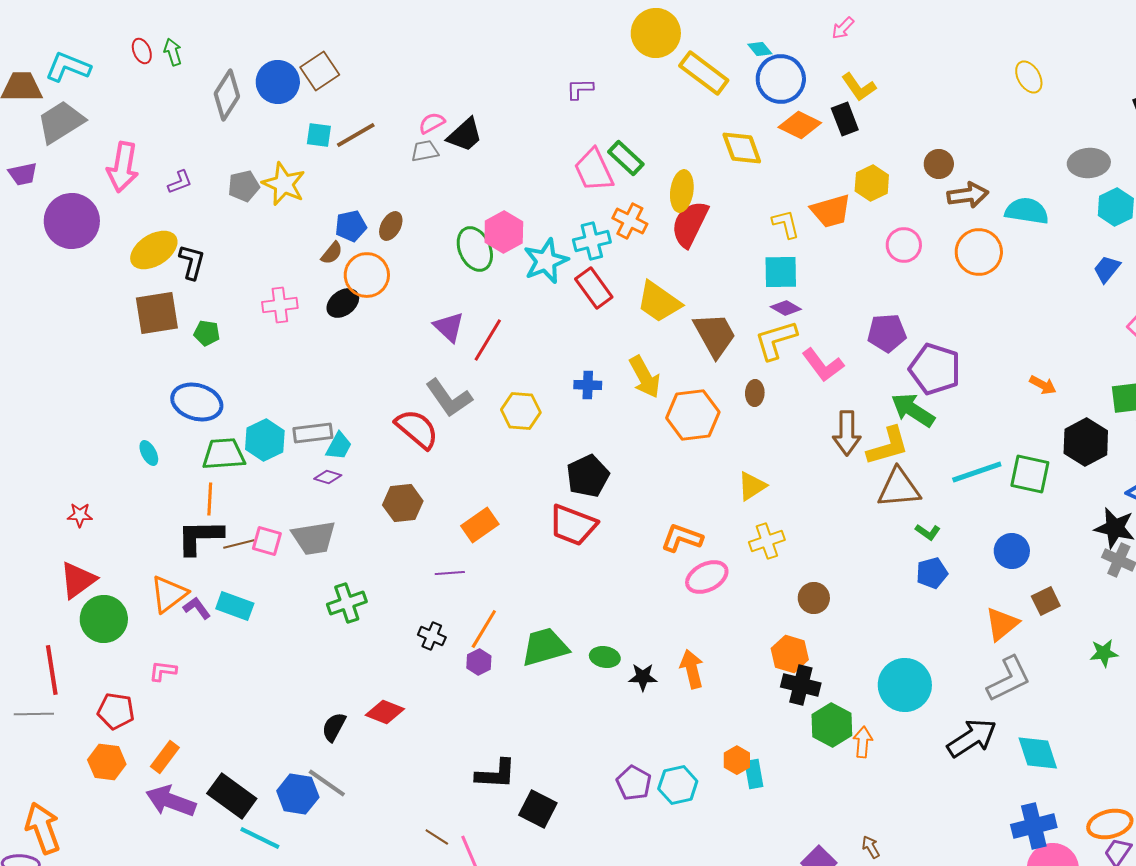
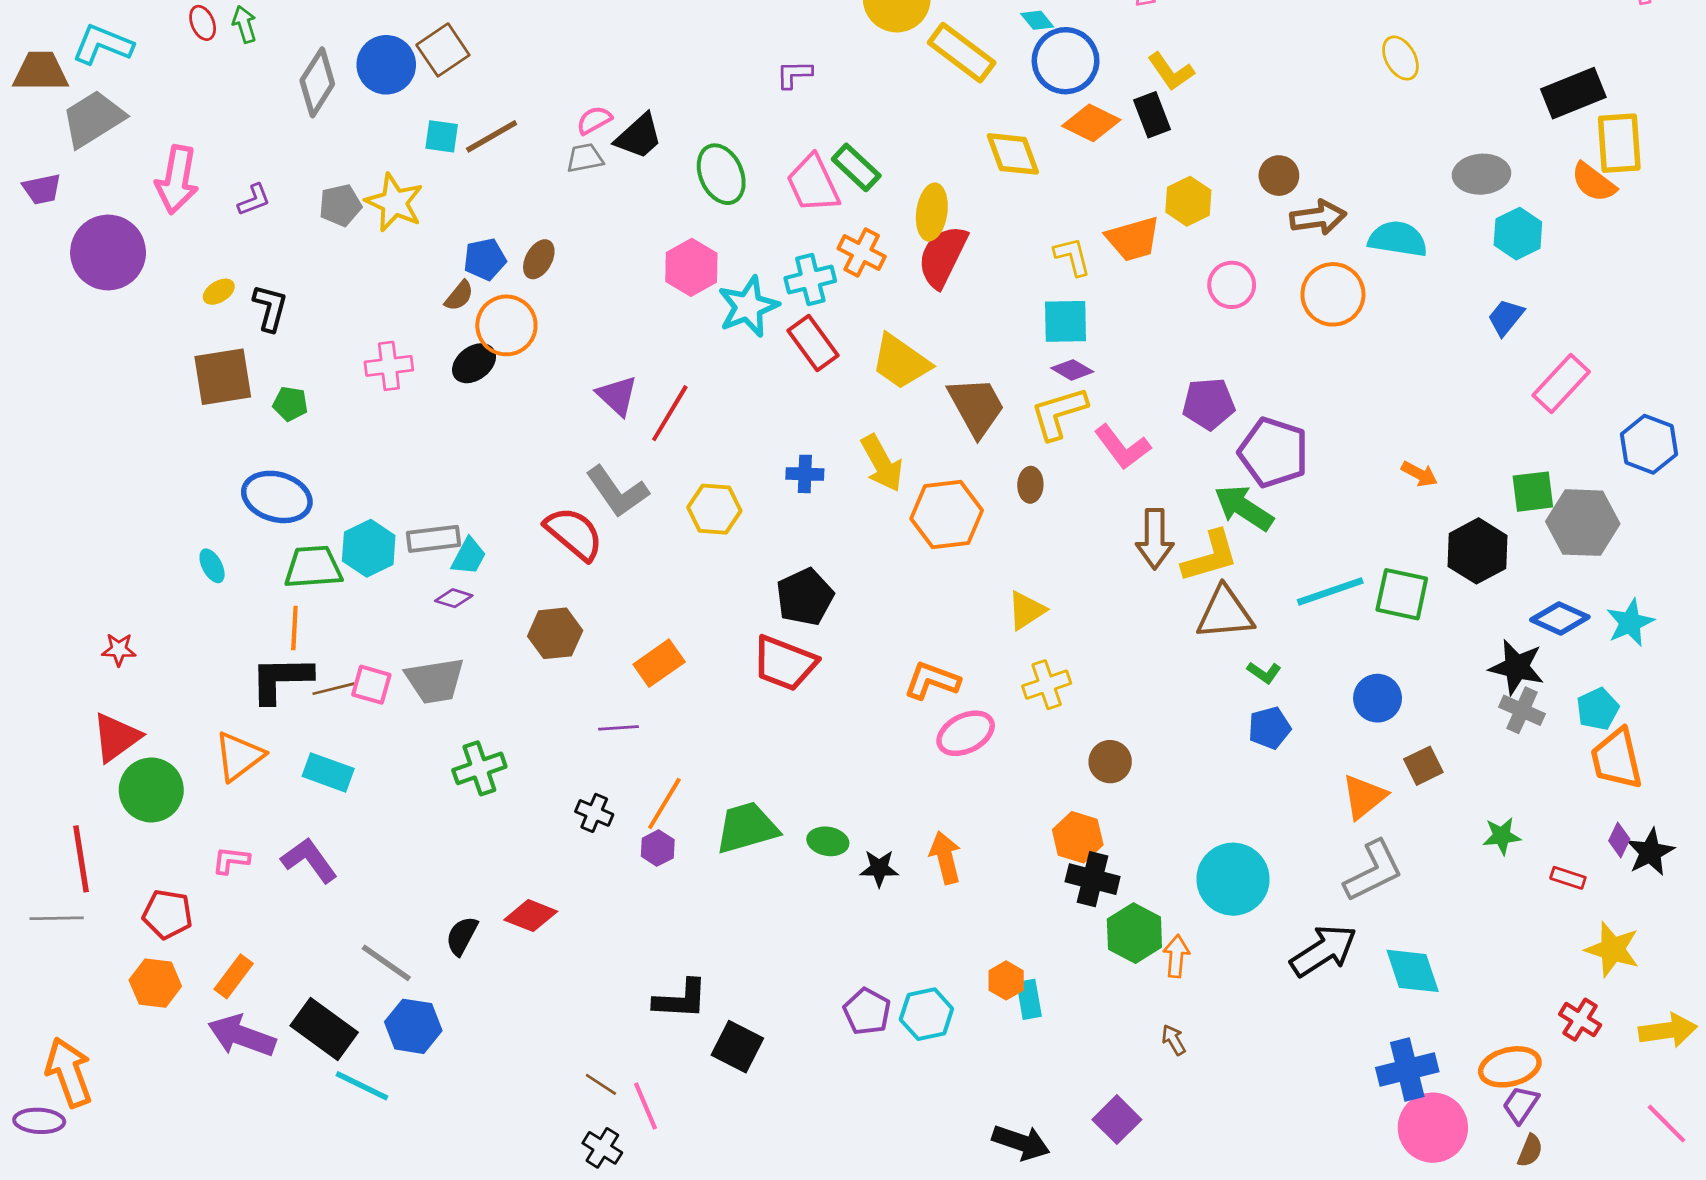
green ellipse: (475, 249) -> (721, 174), moved
yellow ellipse: (154, 250) -> (219, 292), size x0.5
purple L-shape: (197, 608) -> (309, 860), moved, size x1.5
gray line: (327, 783) -> (386, 963), moved
brown arrow: (871, 847) -> (1174, 1040), moved

